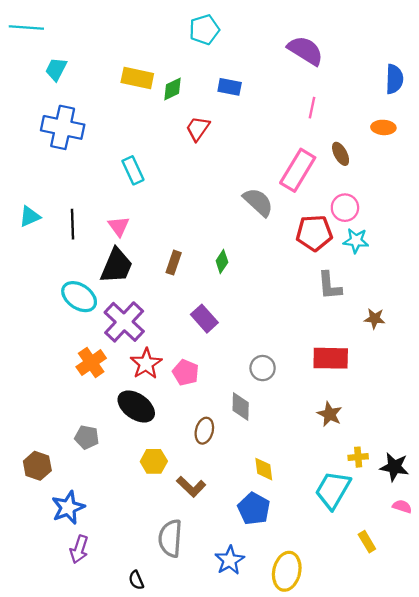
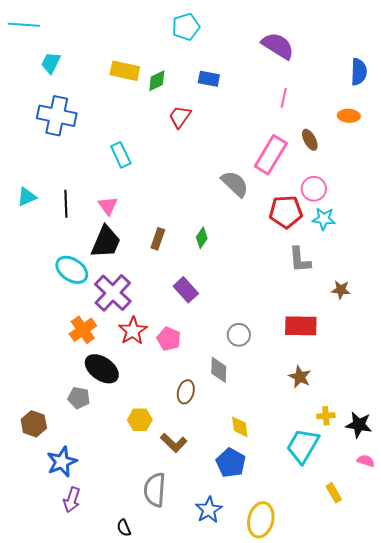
black ellipse: (136, 406) -> (102, 369), moved

